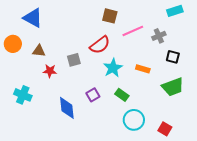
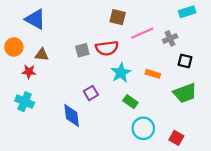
red semicircle: (100, 45) -> (107, 48), turned 30
gray square: (74, 60) -> (82, 50), moved
red star: (50, 71) -> (29, 72), moved
purple square: (93, 95) -> (91, 93), moved

